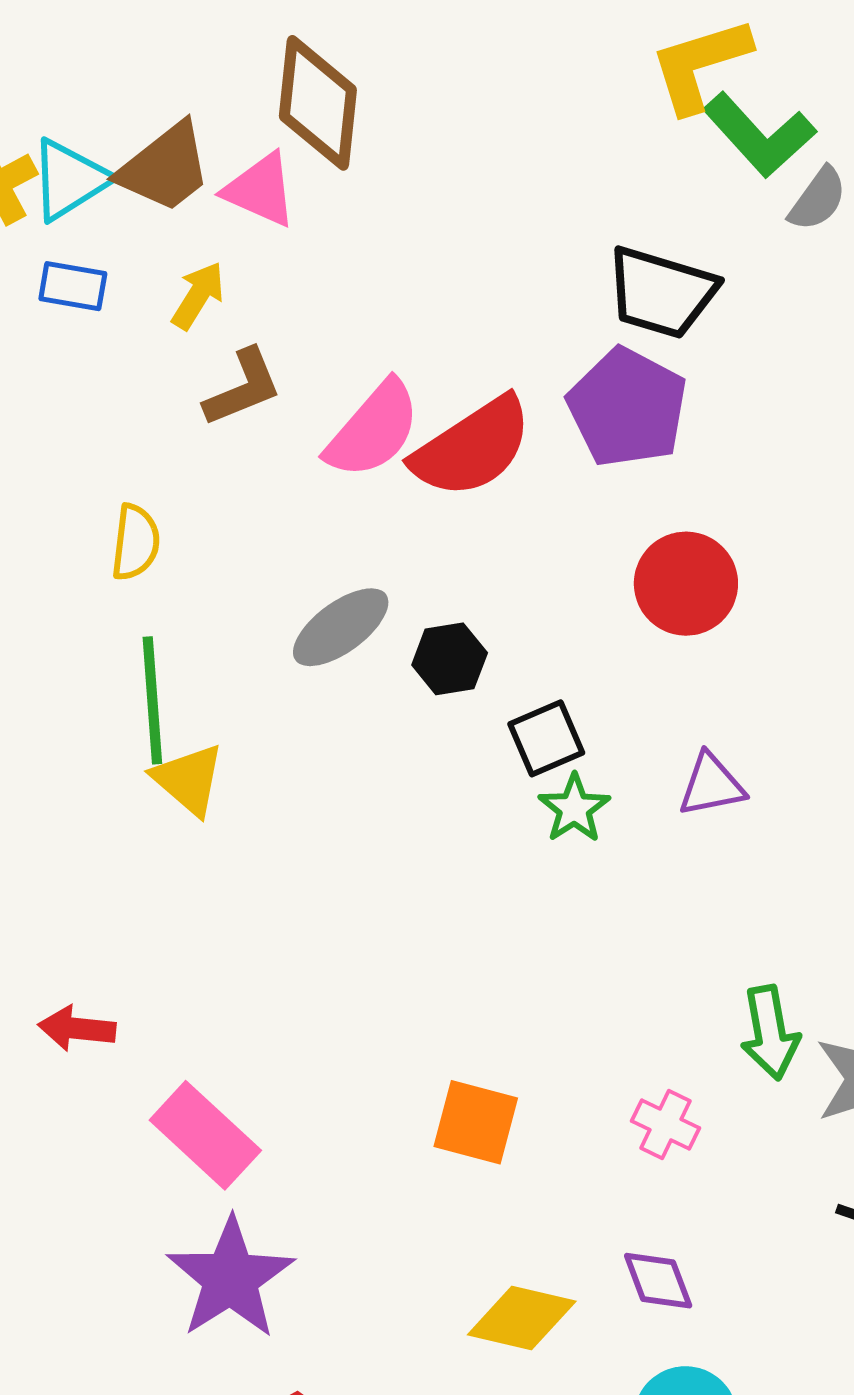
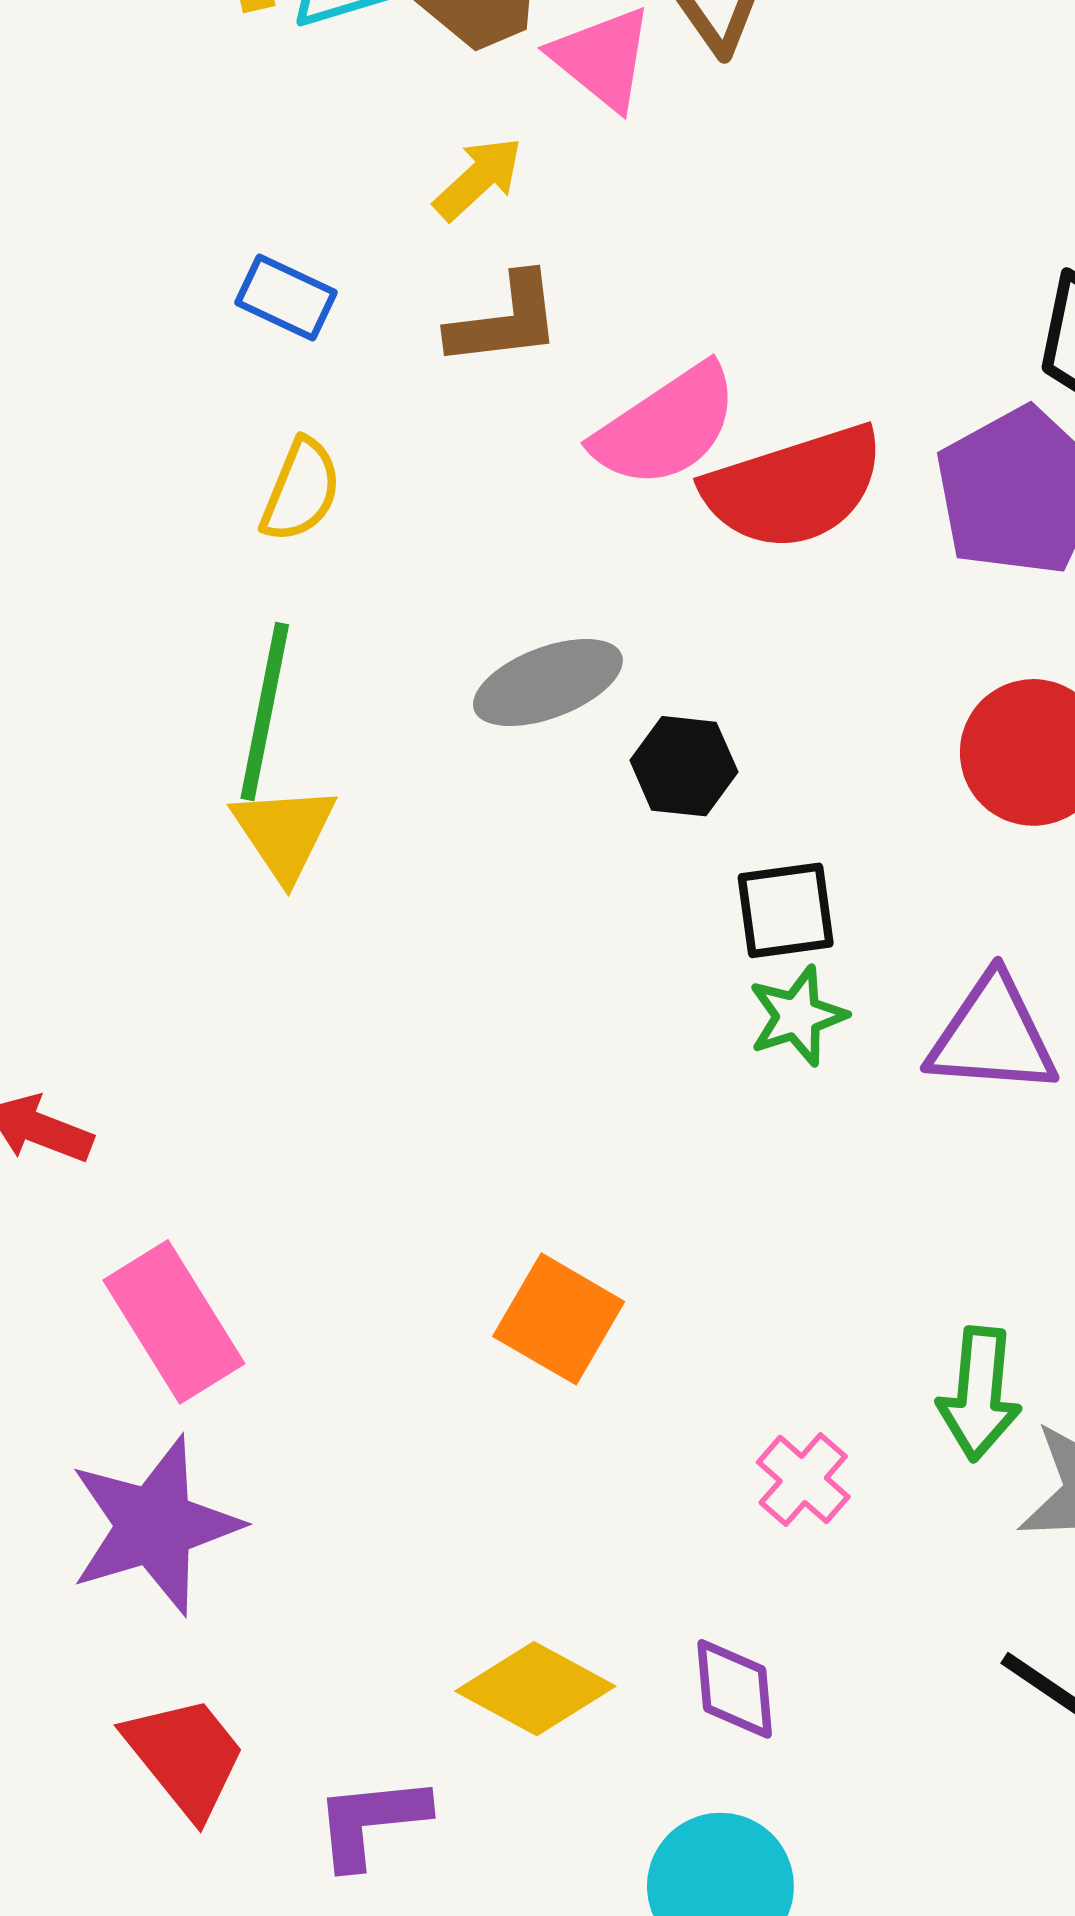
blue rectangle: (73, 286) -> (286, 297), moved
purple triangle: (711, 785) -> (992, 1036), size x1.4
orange square: (476, 1122) -> (559, 1319), moved

